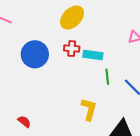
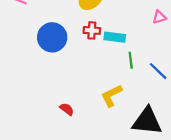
yellow L-shape: (89, 109) -> (112, 96), turned -130
red semicircle: (24, 122) -> (67, 109), moved

